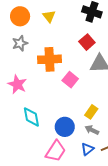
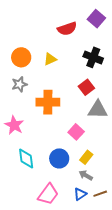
yellow triangle: (49, 16) -> (50, 59), turned 40
pink square: (70, 80) -> (76, 132), moved
blue circle: (65, 127) -> (59, 158), moved

